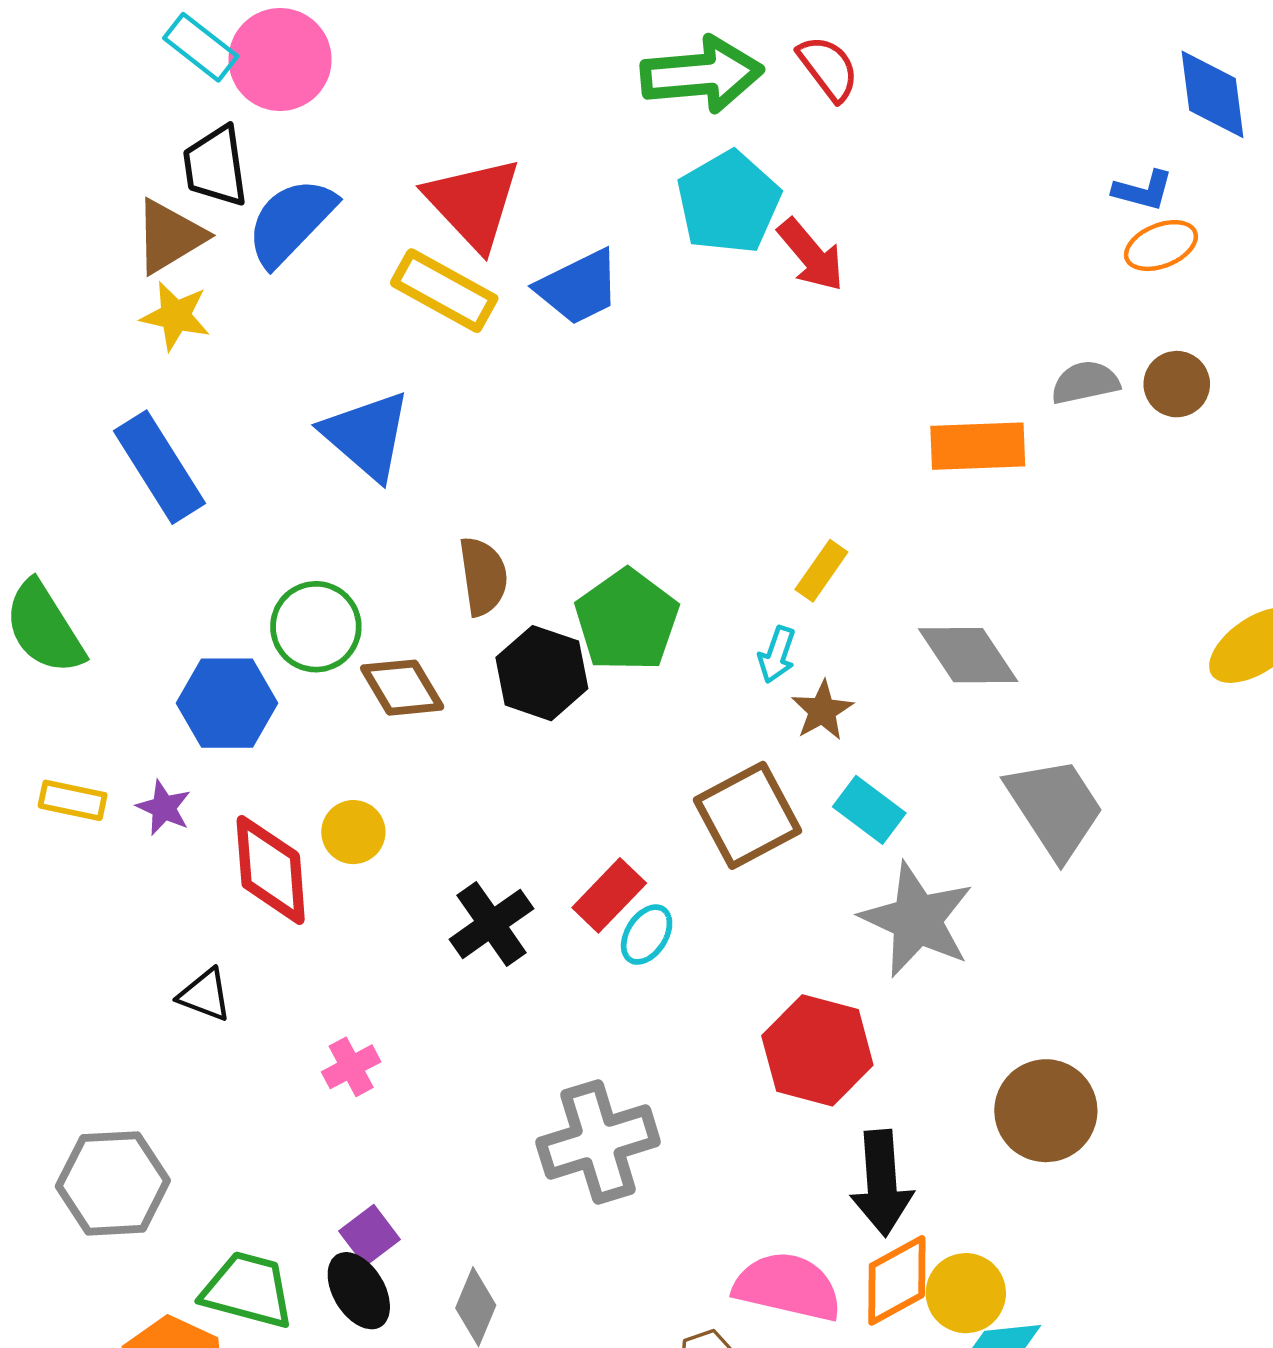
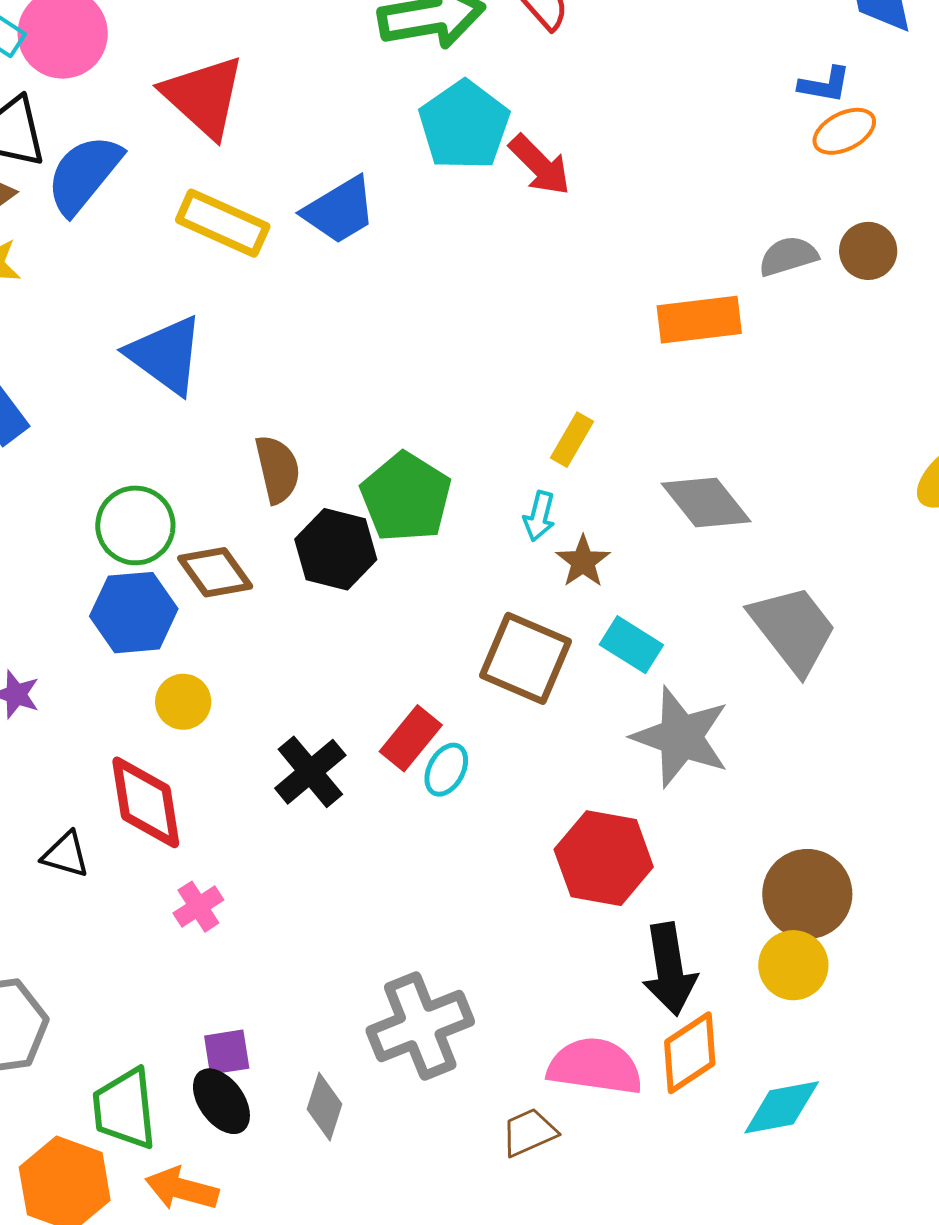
red triangle: (473, 203) -> (204, 96), moved
blue hexagon: (227, 703) -> (134, 613), moved
brown square: (748, 815) -> (526, 658), turned -34
red diamond: (271, 870) -> (146, 802), moved
gray cross: (598, 1142) -> (420, 1026), moved
purple square: (369, 1235) -> (227, 1052), turned 33
green trapezoid: (248, 1290) -> (125, 1109), turned -106
yellow circle: (966, 1293) -> (793, 965), moved

